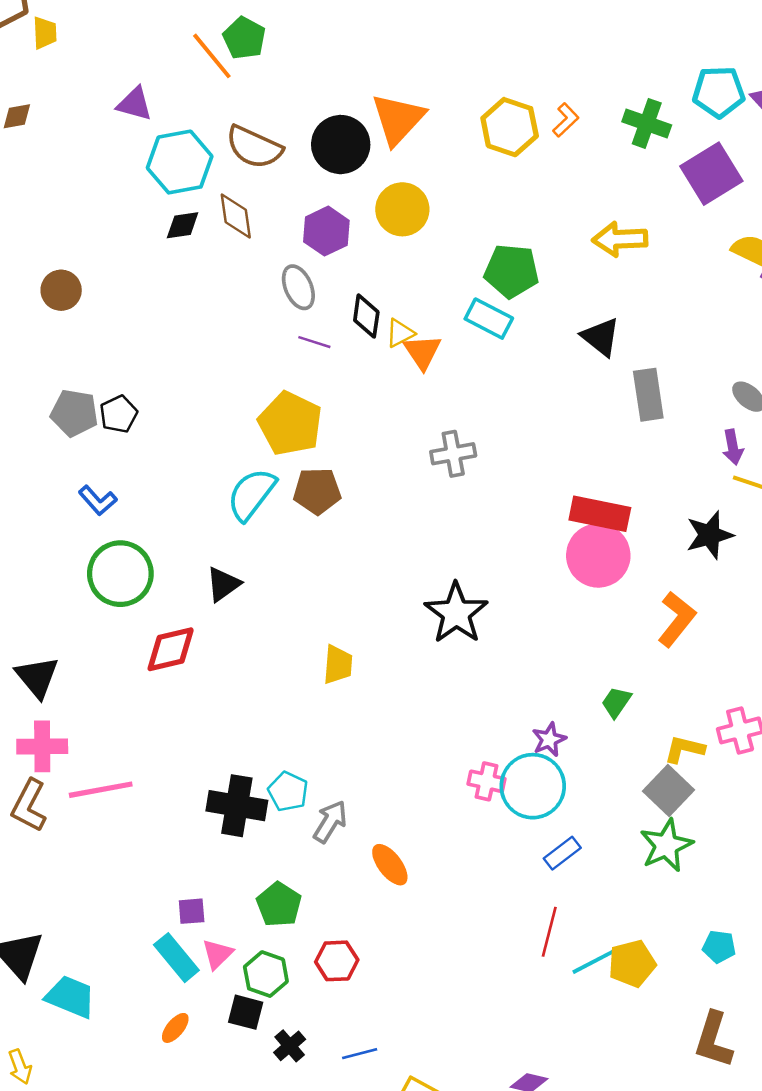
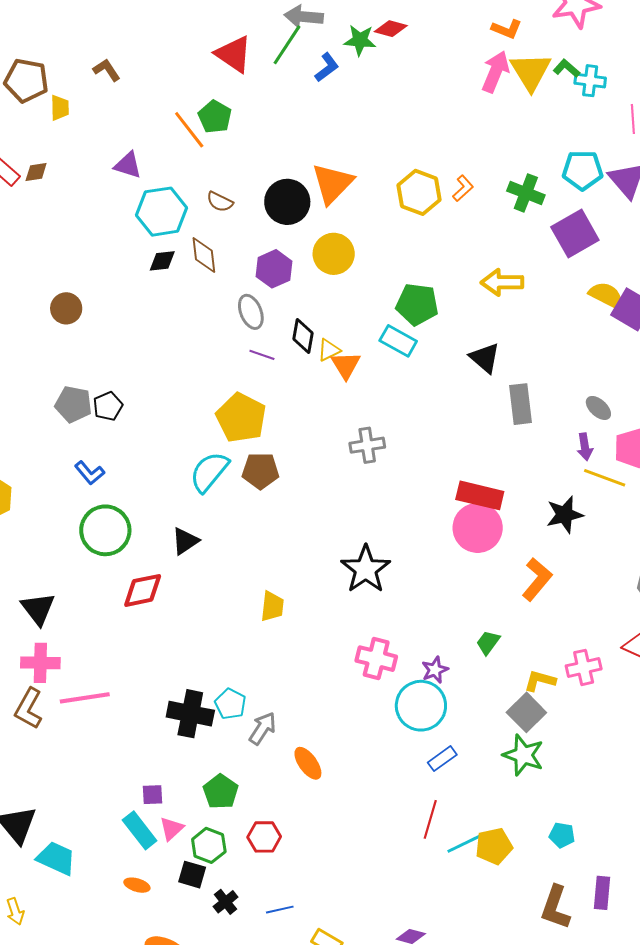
brown semicircle: (254, 147) -> (220, 202), size x0.6
pink cross: (487, 781) -> (376, 659), moved, size x1.4
green star: (666, 845) -> (523, 755), turned -30
orange ellipse: (175, 1028) -> (137, 885), turned 65

